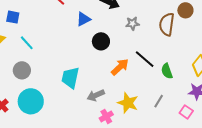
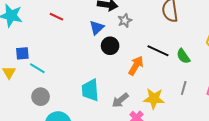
blue square: (13, 17) -> (22, 53), moved
blue triangle: (84, 19) -> (97, 28), moved
gray star: (132, 24) -> (125, 20), moved

